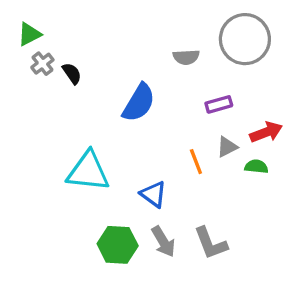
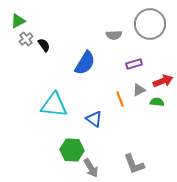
gray arrow: (163, 242) -> (91, 168), moved
gray L-shape: (211, 243) -> (134, 164), moved

